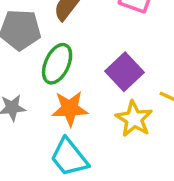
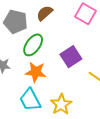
yellow star: (134, 119) -> (61, 104), moved

